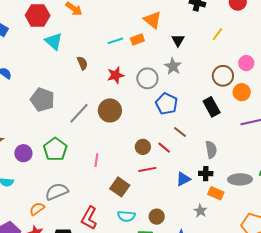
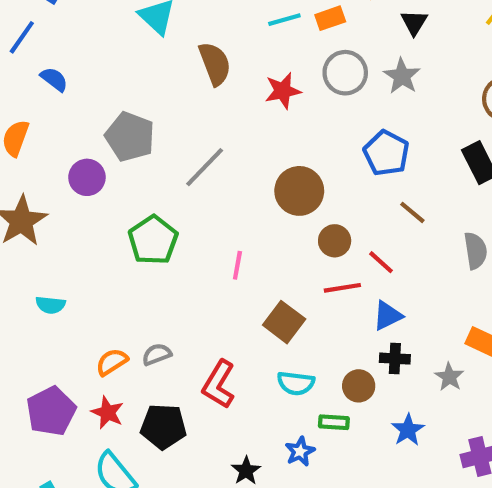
brown semicircle: (82, 63) -> (215, 64), size x1.5
gray circle: (147, 78) -> (345, 73), moved
brown circle: (110, 110) -> (299, 191), moved
red line: (164, 148) -> (381, 262), moved
purple circle: (23, 153) -> (87, 177), moved
black cross: (206, 174) -> (395, 359), moved
blue triangle: (183, 179) -> (388, 316), moved
gray semicircle: (57, 192) -> (157, 354), moved, size x0.6

